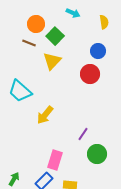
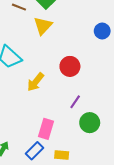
blue circle: (98, 51) -> (102, 31), moved
red circle: (90, 74) -> (70, 66), moved

